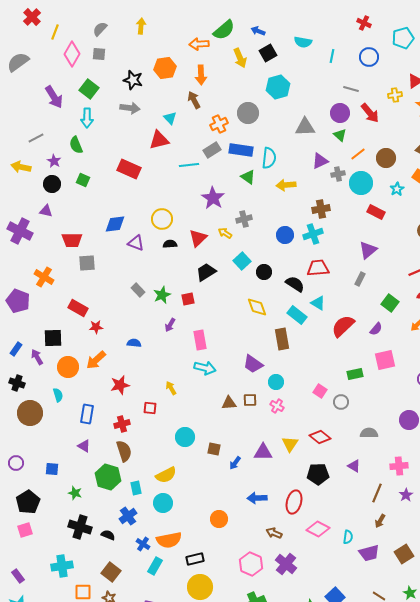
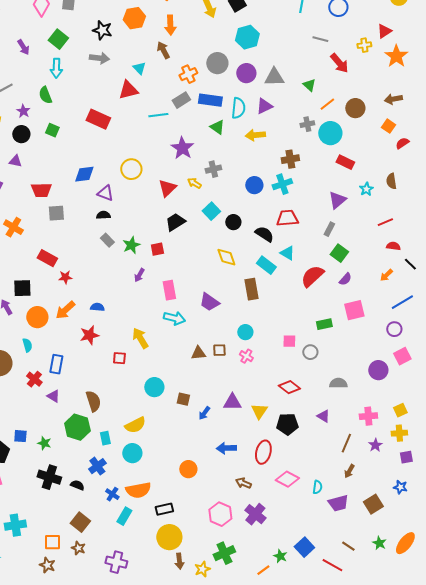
purple arrow: (54, 97) -> (23, 47), size x0.7
purple circle: (340, 113) -> (246, 73), moved
purple triangle: (320, 161) -> (264, 106), moved
cyan star: (397, 189) -> (366, 189), moved
black semicircle: (170, 244) -> (103, 215), moved
green square: (390, 303) -> (339, 253), moved
blue semicircle: (134, 343) -> (97, 307), moved
purple trapezoid: (253, 364) -> (209, 302), moved
yellow arrow: (171, 388) -> (140, 338), size x1.5
pink square: (320, 391) -> (289, 341), turned -32
red cross: (122, 424) -> (34, 379), moved, turned -35
yellow triangle: (290, 444) -> (259, 411), moved
blue square: (52, 469) -> (20, 436), moved
cyan cross: (62, 566) -> (15, 525), moved

